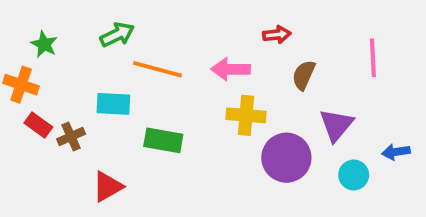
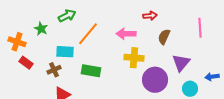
green star: (44, 44) -> (41, 29), moved
orange line: (158, 69) -> (88, 34), turned -65
brown cross: (71, 137) -> (54, 70), moved

